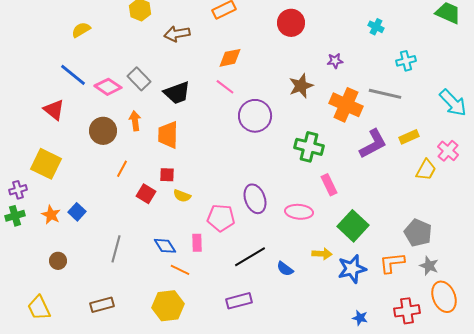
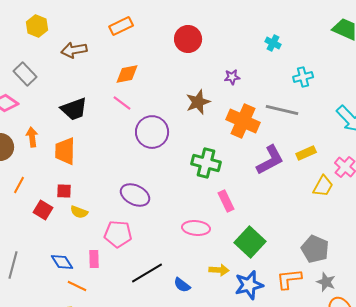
gray rectangle: (139, 79) -> (25, 74), moved
purple ellipse: (255, 199) -> (135, 195), moved, turned -44

